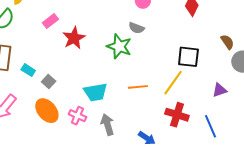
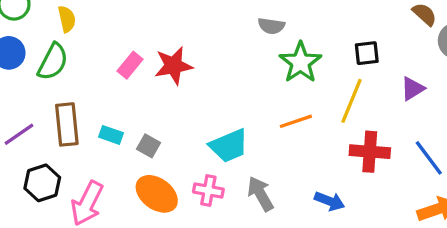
pink rectangle: (50, 21) -> (130, 65), moved
red star: (74, 38) -> (174, 66), turned 30
green star: (119, 46) -> (300, 62), moved, turned 30
black square: (188, 57) -> (367, 53), size x0.7
purple triangle: (219, 90) -> (413, 89), moved

